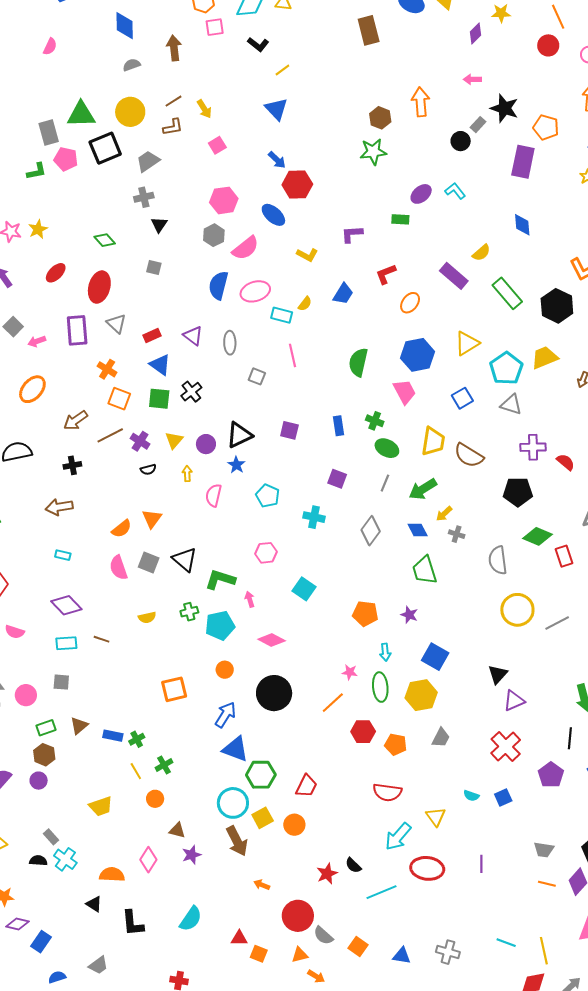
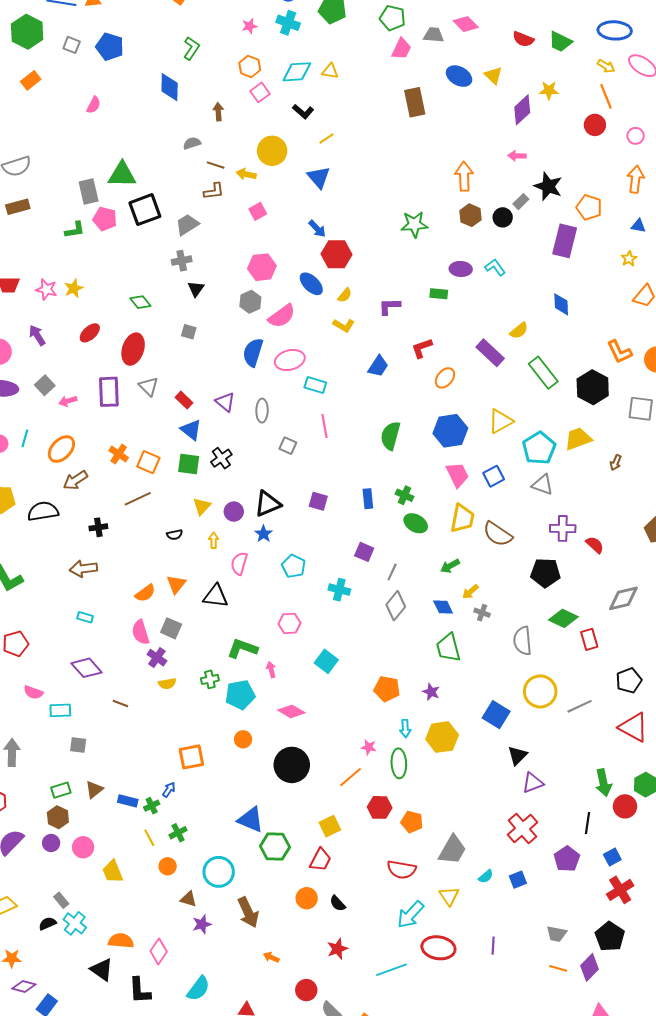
pink square: (215, 27) -> (260, 92), turned -30
purple diamond: (476, 33) -> (522, 110), size x1.4
brown arrow: (174, 48) -> (218, 112), size x0.7
gray semicircle: (132, 65) -> (192, 143), moved
brown line: (174, 101) -> (216, 165), turned 48
yellow arrow: (204, 109) -> (246, 174), turned 132
yellow circle: (130, 112) -> (272, 151), moved
brown hexagon: (380, 118) -> (471, 215), moved
purple ellipse: (421, 194) -> (461, 269), turned 40
yellow semicircle: (305, 304) -> (345, 295), moved
red rectangle: (152, 336) -> (184, 400), turned 66
orange cross: (107, 369) -> (119, 454), moved
pink trapezoid: (405, 392) -> (457, 475), moved
brown arrow: (76, 420) -> (75, 480), moved
purple cross: (140, 441) -> (157, 658), moved
gray line: (385, 483) -> (392, 572), moved
green arrow: (423, 489) -> (450, 566), size x0.7
black triangle: (185, 560) -> (216, 596), moved, turned -36
cyan rectangle: (66, 643) -> (60, 710), moved
blue square: (435, 657) -> (496, 715), moved
pink circle: (26, 695) -> (83, 847), moved
yellow hexagon: (421, 695) -> (442, 737), moved
blue arrow: (225, 715) -> (169, 790), moved, size x0.6
gray trapezoid: (441, 738) -> (452, 850), moved, size x1.5
cyan semicircle: (471, 796) -> (486, 876), turned -63
cyan circle: (233, 803) -> (219, 872), moved
yellow trapezoid: (101, 806) -> (113, 872), turned 85
yellow square: (263, 818) -> (330, 826), moved
pink diamond: (148, 860) -> (159, 951), moved
black semicircle: (38, 861) -> (47, 924), turned -30
black semicircle: (353, 865) -> (338, 903), moved
black triangle: (94, 904) -> (102, 970), size x1.4
red circle: (298, 916) -> (306, 990), size x0.7

